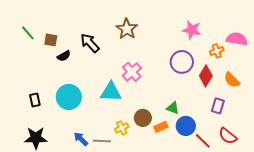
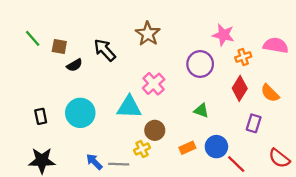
orange cross: (217, 51) -> (243, 57), moved
purple circle: (182, 62) -> (200, 64), moved
green triangle: (173, 108) -> (201, 111), moved
brown circle: (143, 118) -> (155, 130), moved
red semicircle: (228, 136) -> (279, 158), moved

